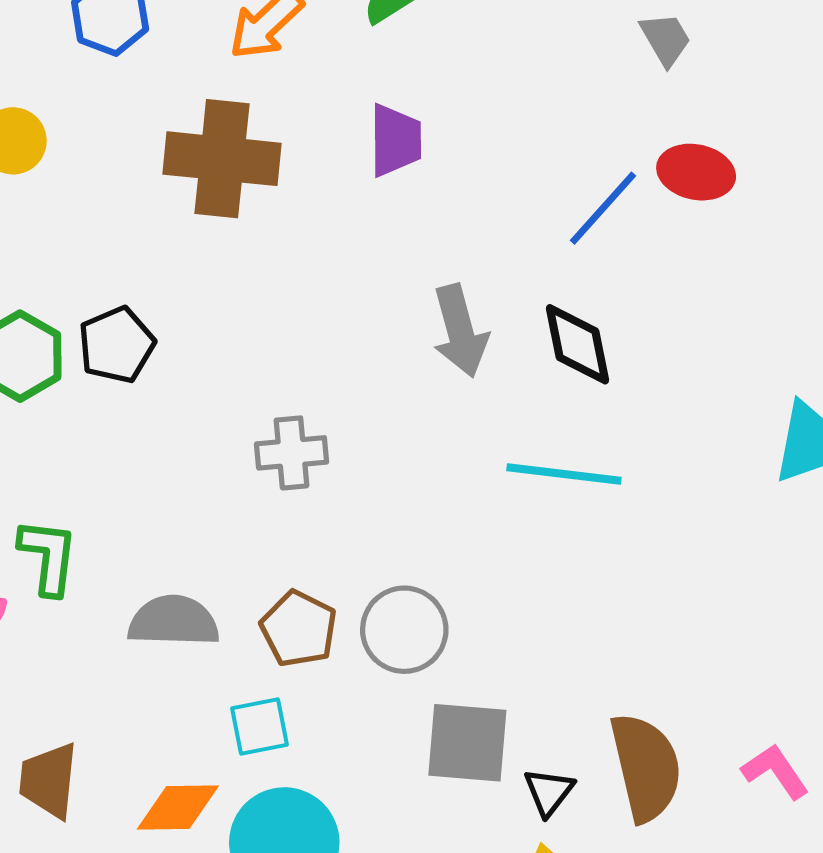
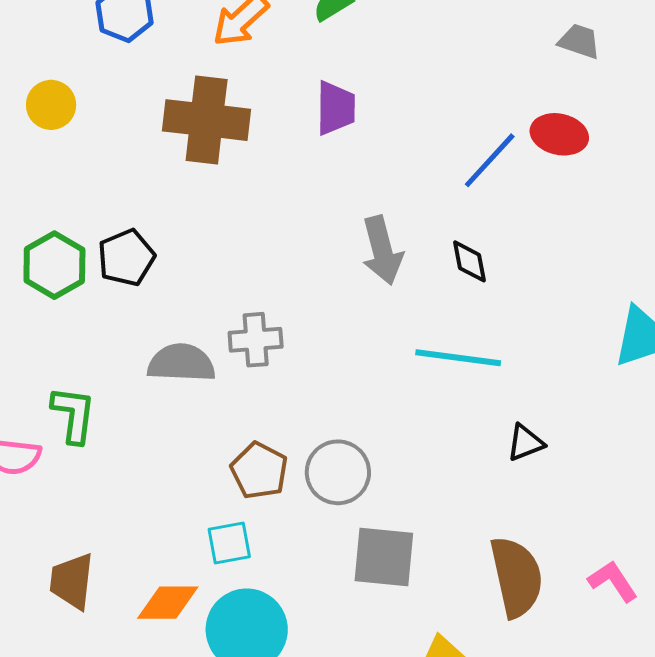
gray trapezoid: (665, 39) -> (579, 41), moved, turned -42
black diamond: (578, 344) -> (470, 261), size x0.7
gray semicircle: (174, 621) -> (181, 363), moved
black triangle: (549, 792) -> (525, 443), moved, turned 30

